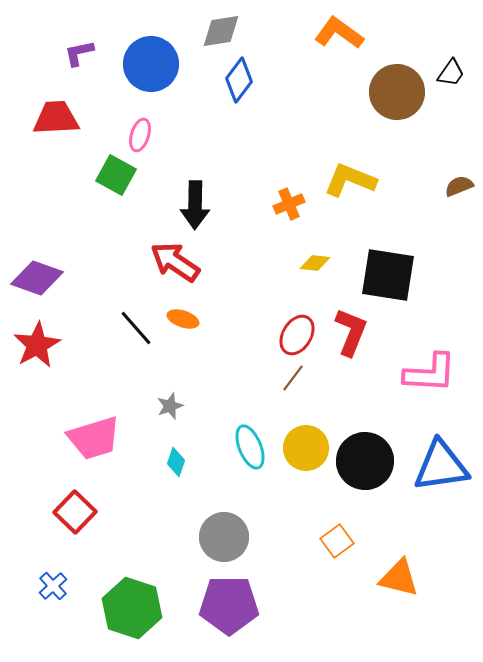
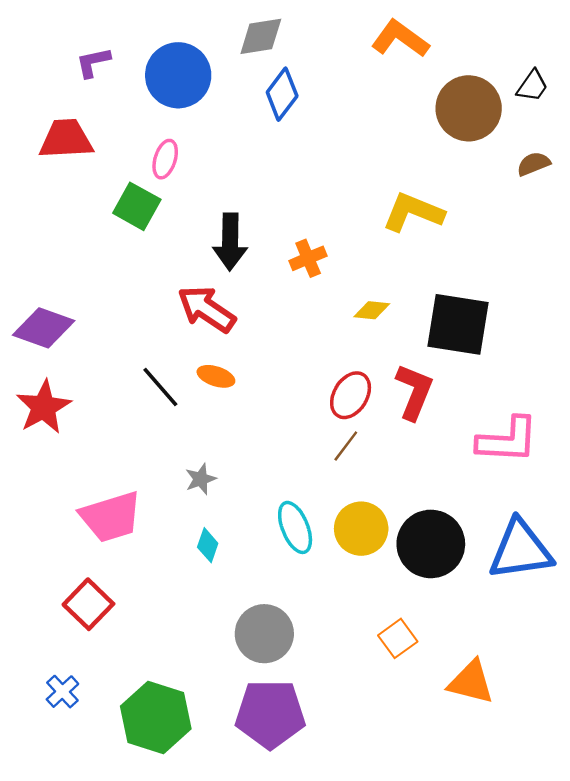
brown semicircle: (459, 186) -> (534, 164), moved
orange cross: (289, 204) -> (308, 258), moved

